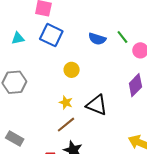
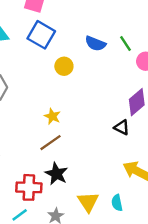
yellow circle: (72, 70) -> (64, 66), moved
black triangle: (97, 105) -> (122, 127), moved, size x0.6

